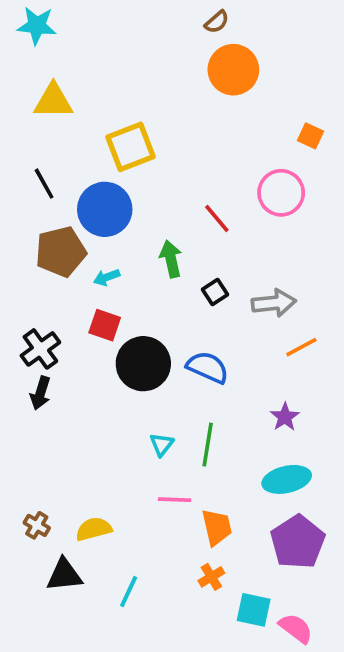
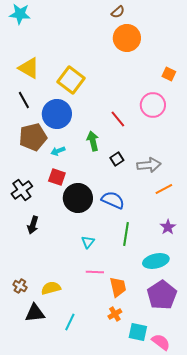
yellow triangle: (53, 101) -> (29, 68), moved, turned 30
yellow square: (130, 147) -> (71, 80), turned -32
black arrow: (40, 393) -> (33, 225), moved
purple star: (285, 417) -> (168, 227), moved
green line: (208, 445) -> (126, 234), moved

